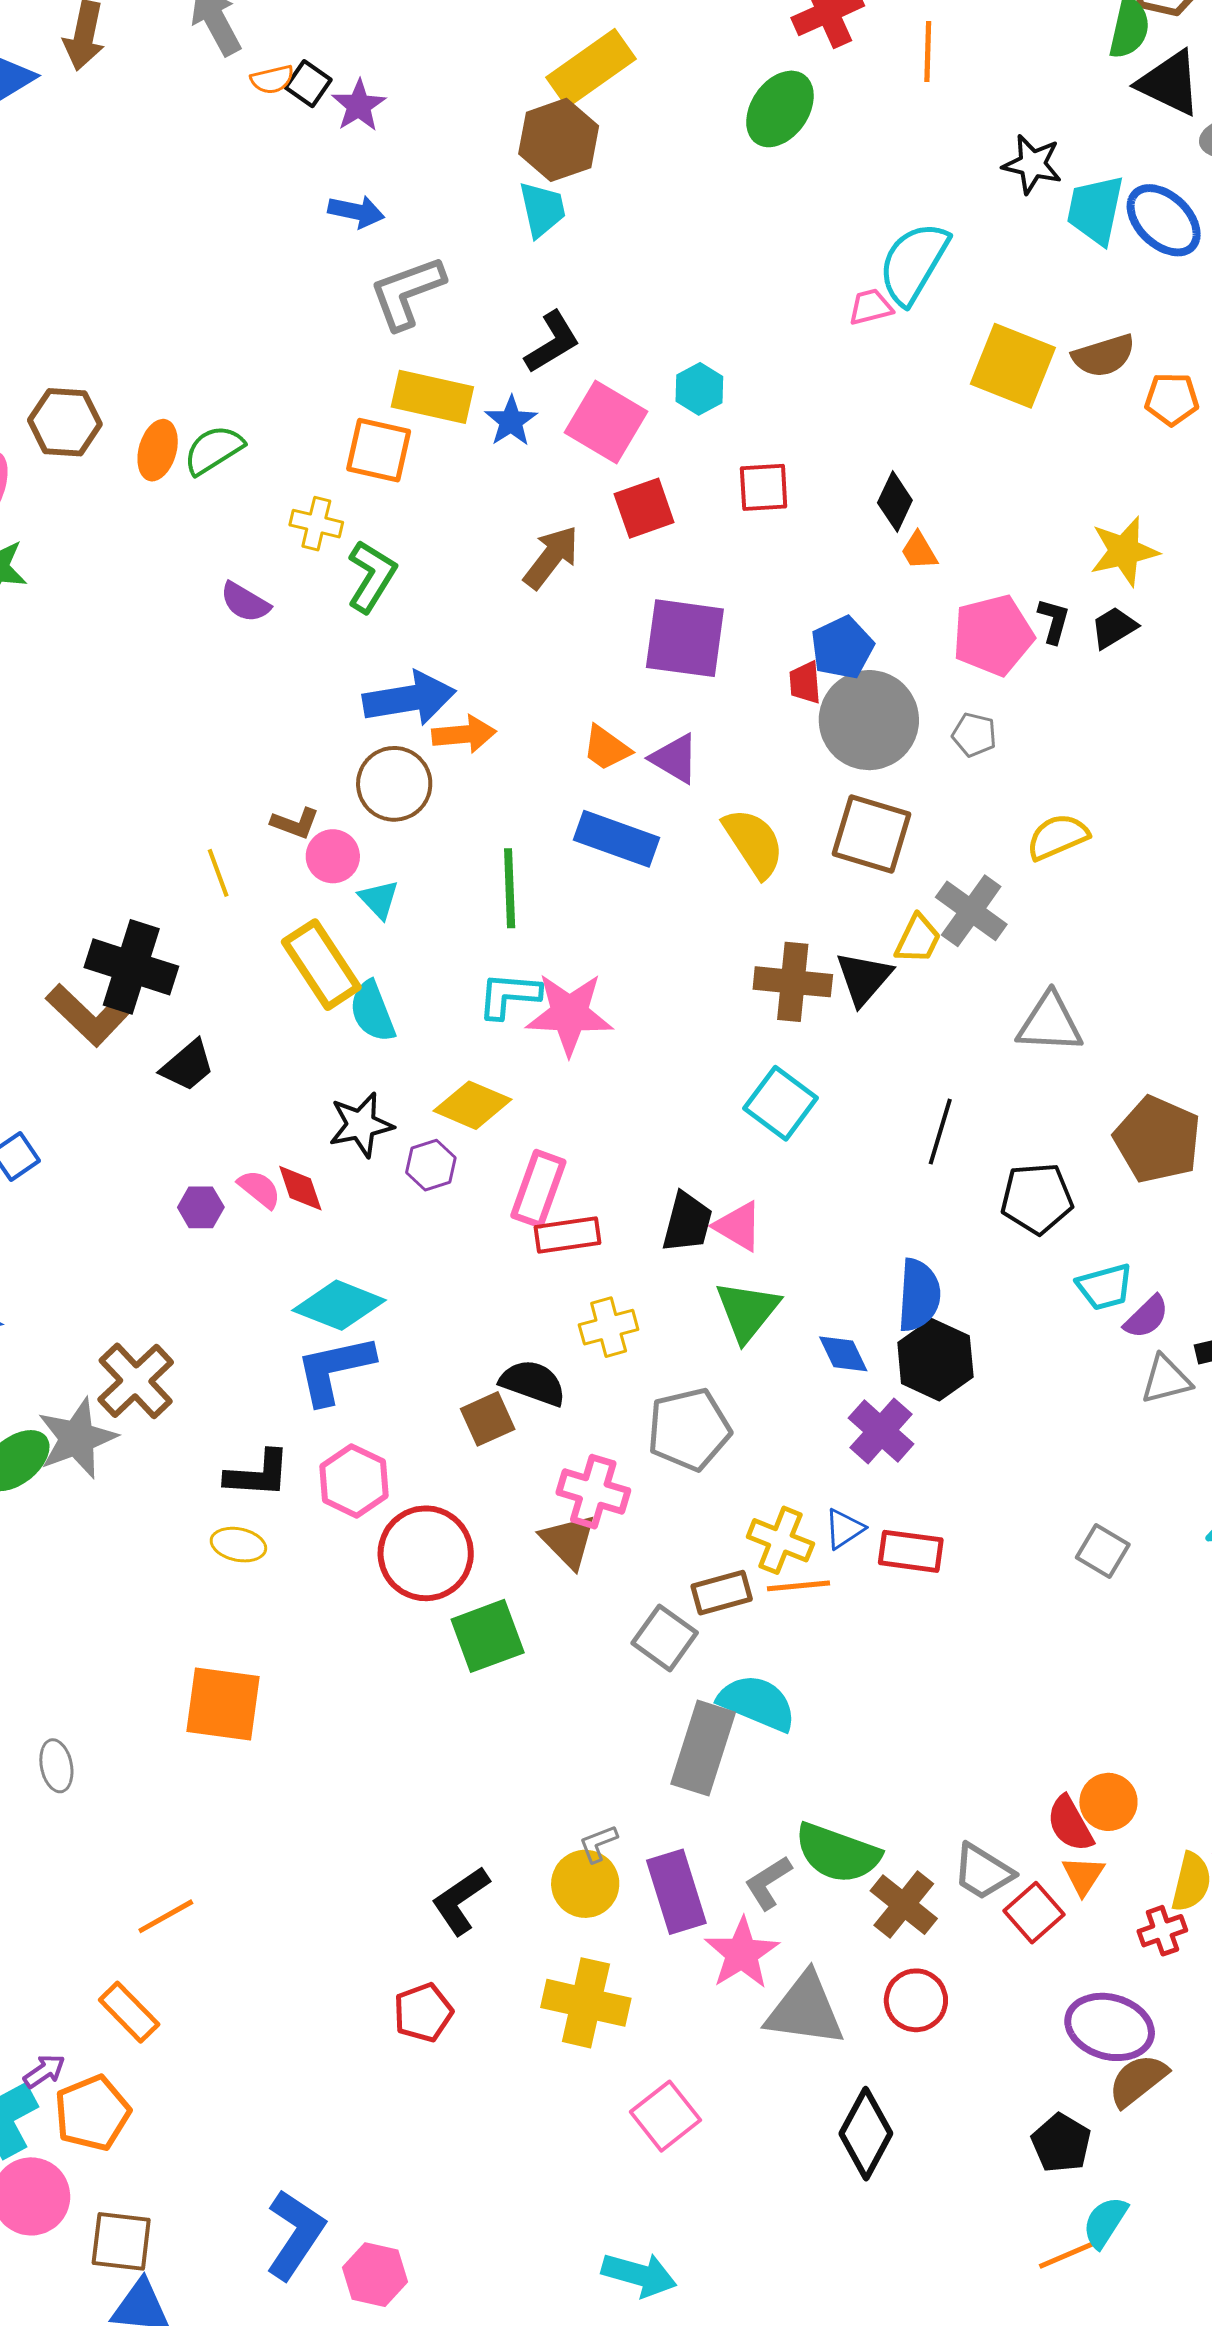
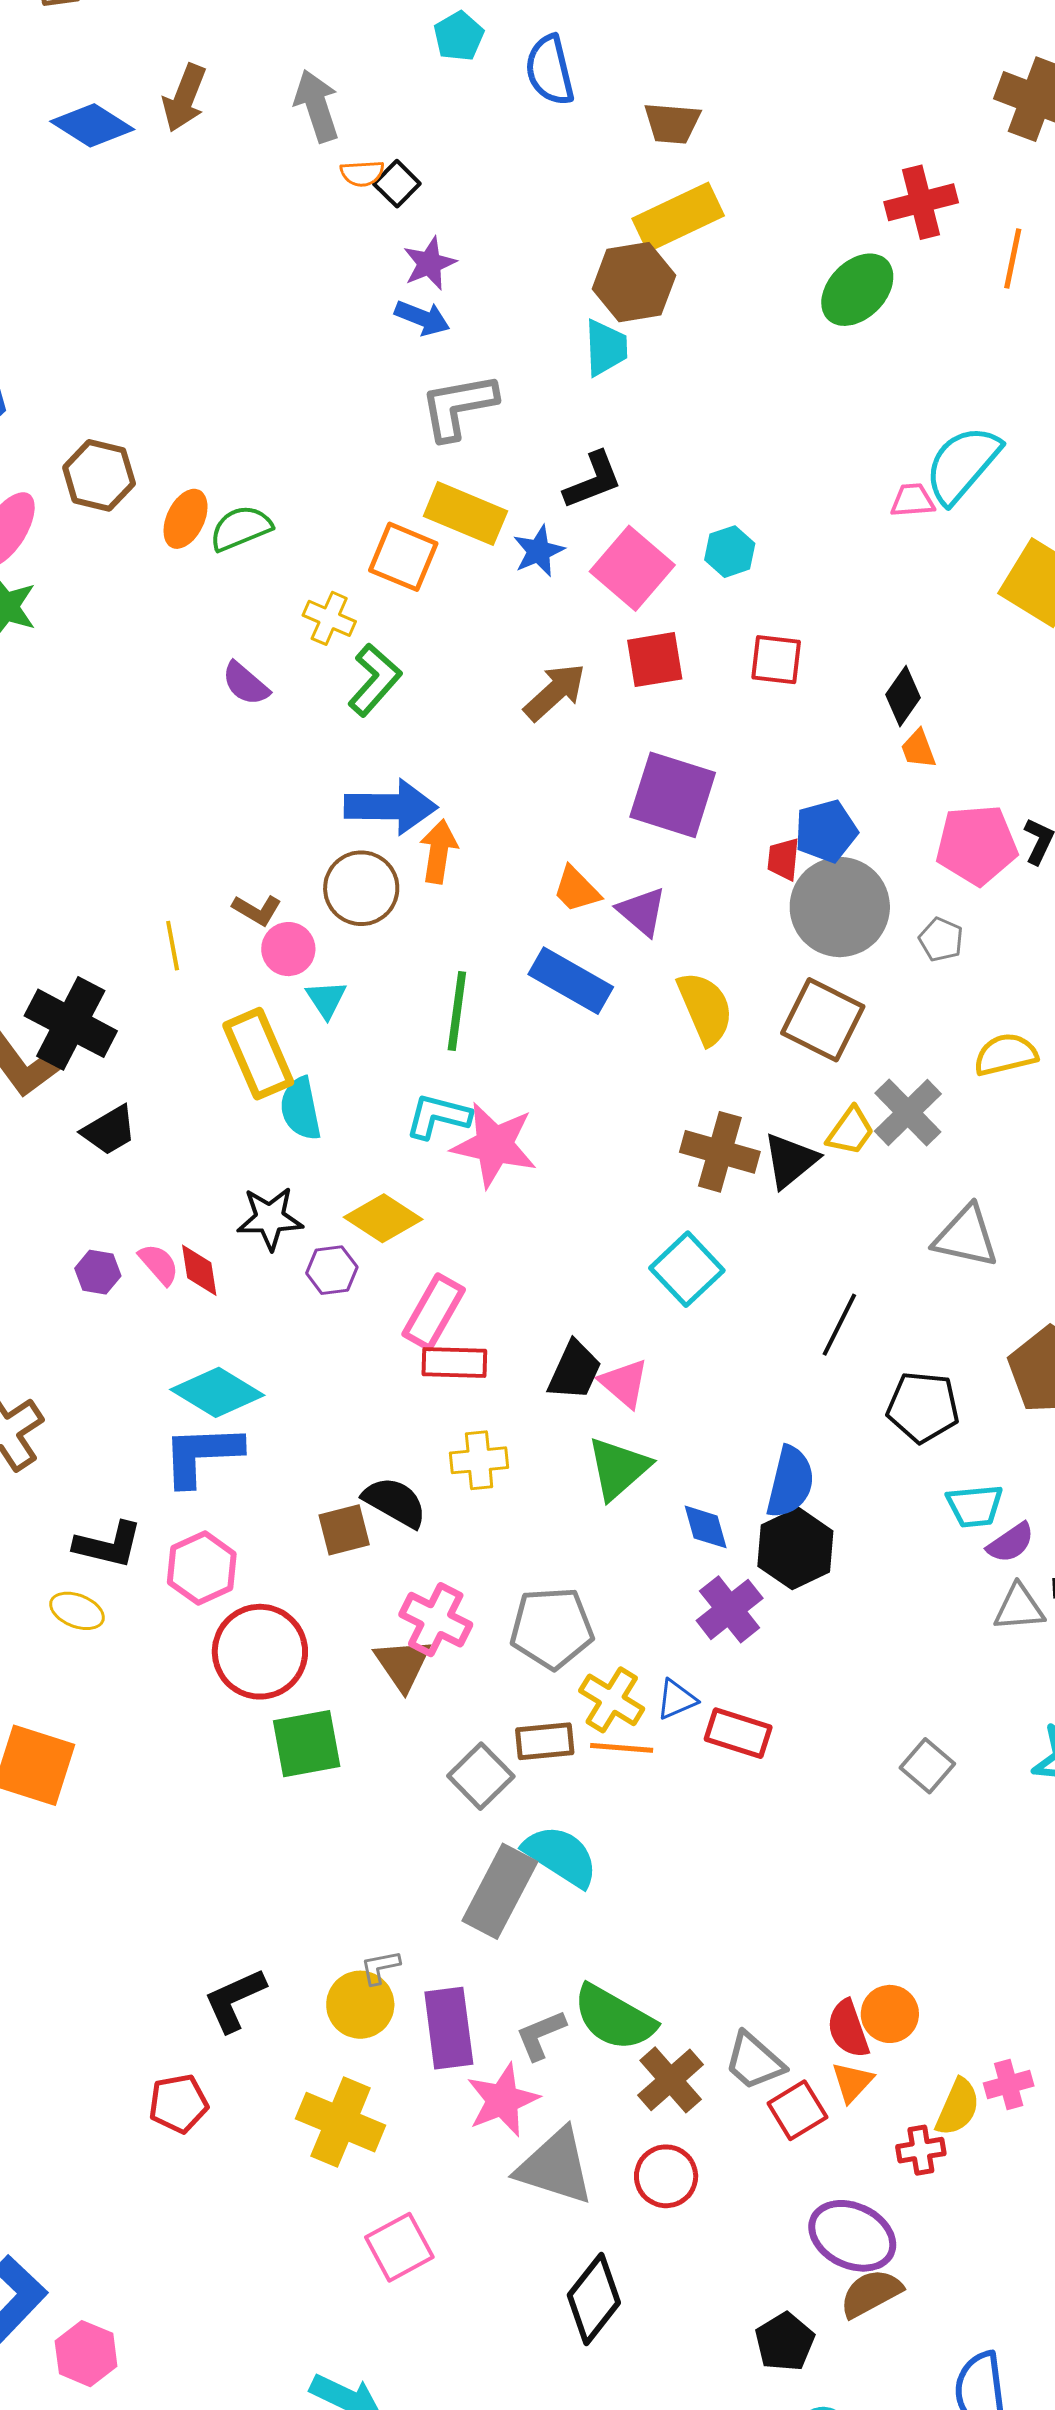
purple star: (359, 105) -> (429, 263), moved
orange arrow: (464, 734) -> (439, 851), turned -86
gray pentagon: (689, 1429) -> (552, 1628), moved

